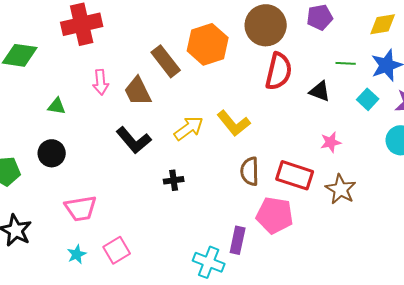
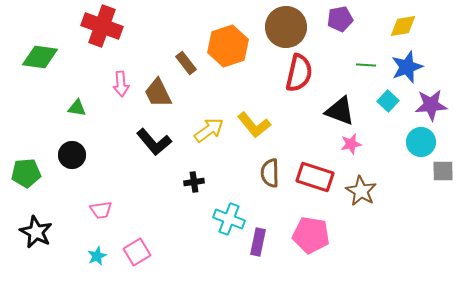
red cross: (82, 24) -> (102, 26), turned 33
brown rectangle: (166, 61) -> (186, 63), size x0.7
black triangle: (320, 91) -> (340, 111), moved, size x1.4
pink trapezoid: (81, 208) -> (101, 210), size x0.7
pink pentagon: (275, 215) -> (311, 235), moved
cyan cross: (209, 262) -> (229, 219), moved

